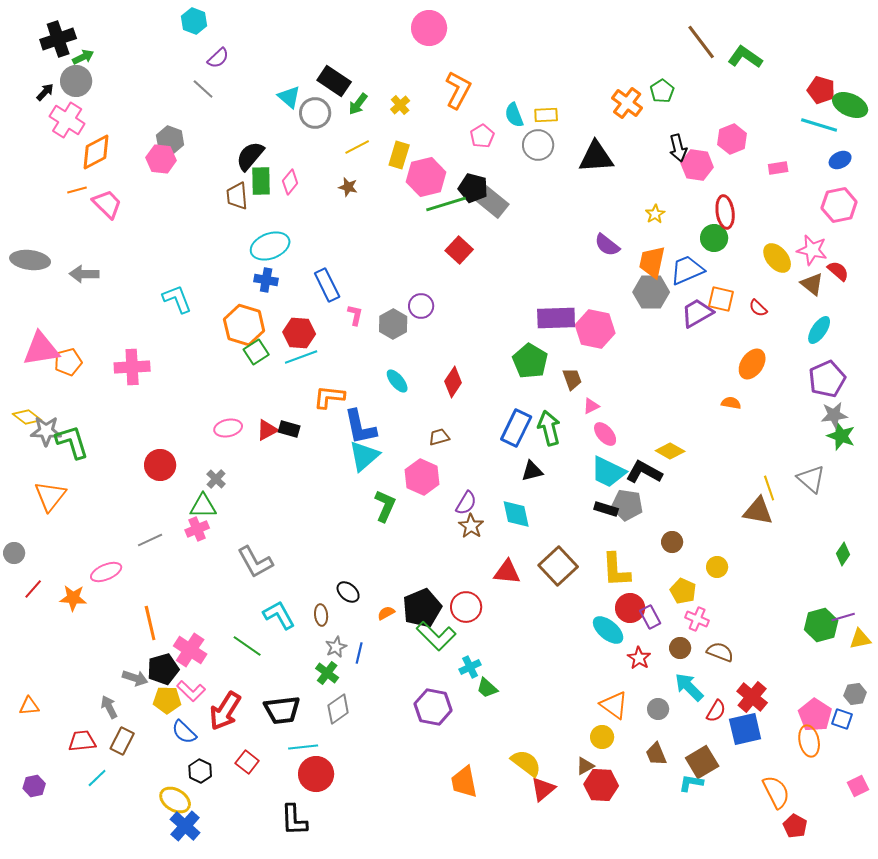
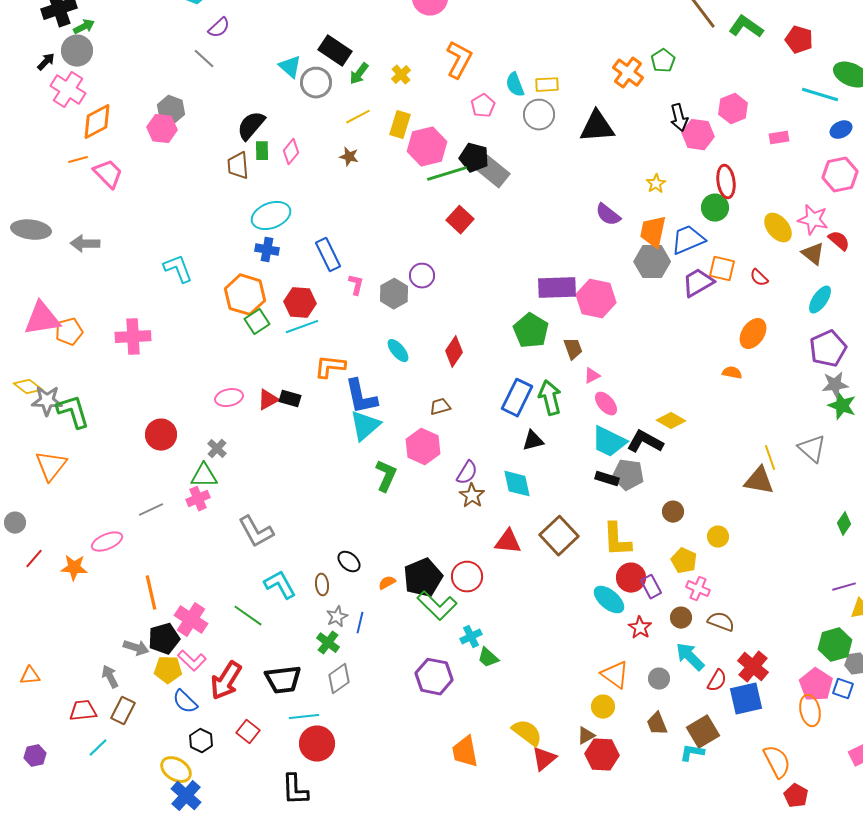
red pentagon: (821, 90) -> (799, 40), moved
green rectangle: (261, 181) -> (262, 151), size x0.7
green hexagon: (821, 625) -> (835, 645), moved

